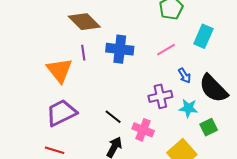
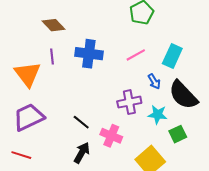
brown diamond: (84, 22) -> (53, 25), size x0.7
cyan rectangle: (203, 36) -> (172, 56), moved

